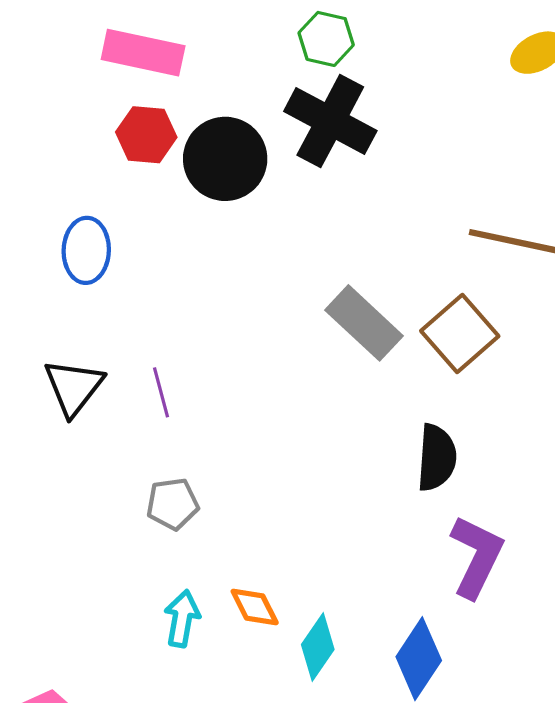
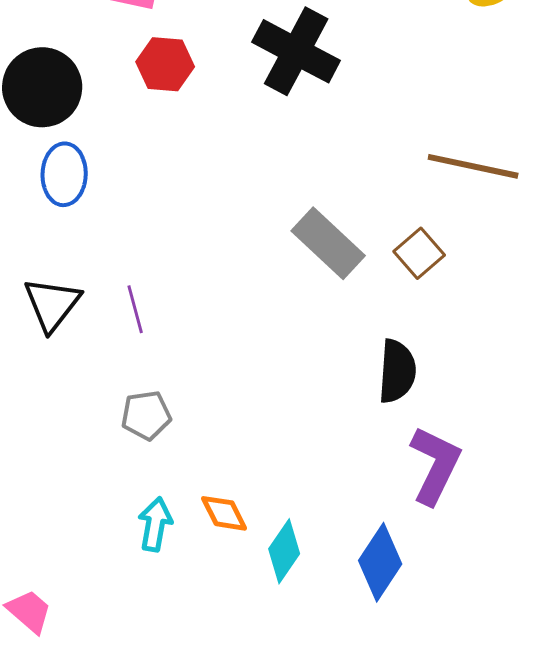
red hexagon: (146, 135) -> (165, 64), moved
black circle: (225, 159) -> (42, 87), moved
brown square: (460, 333) -> (419, 253), size x0.7

